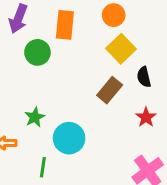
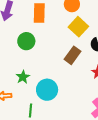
green circle: (37, 52) -> (26, 41), moved

